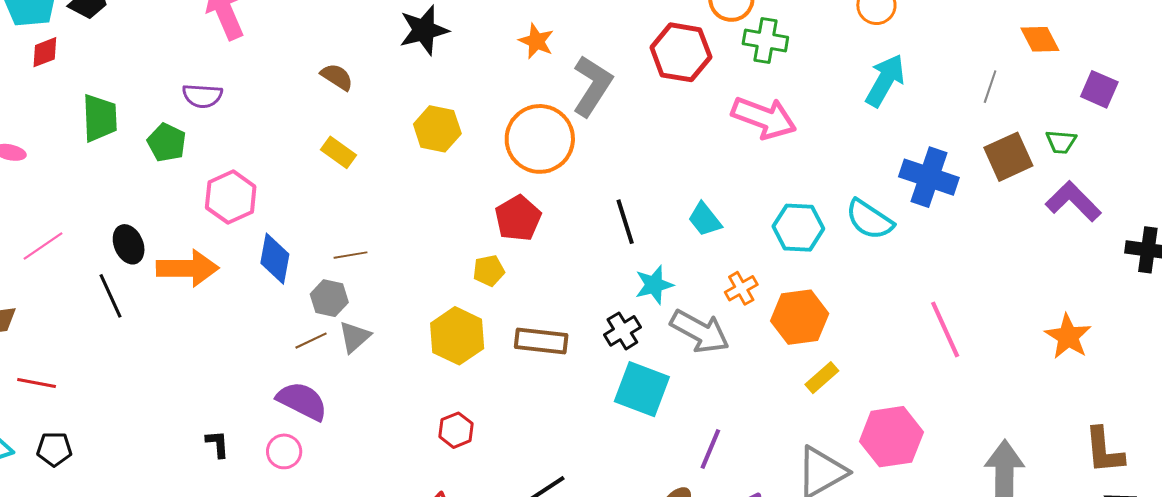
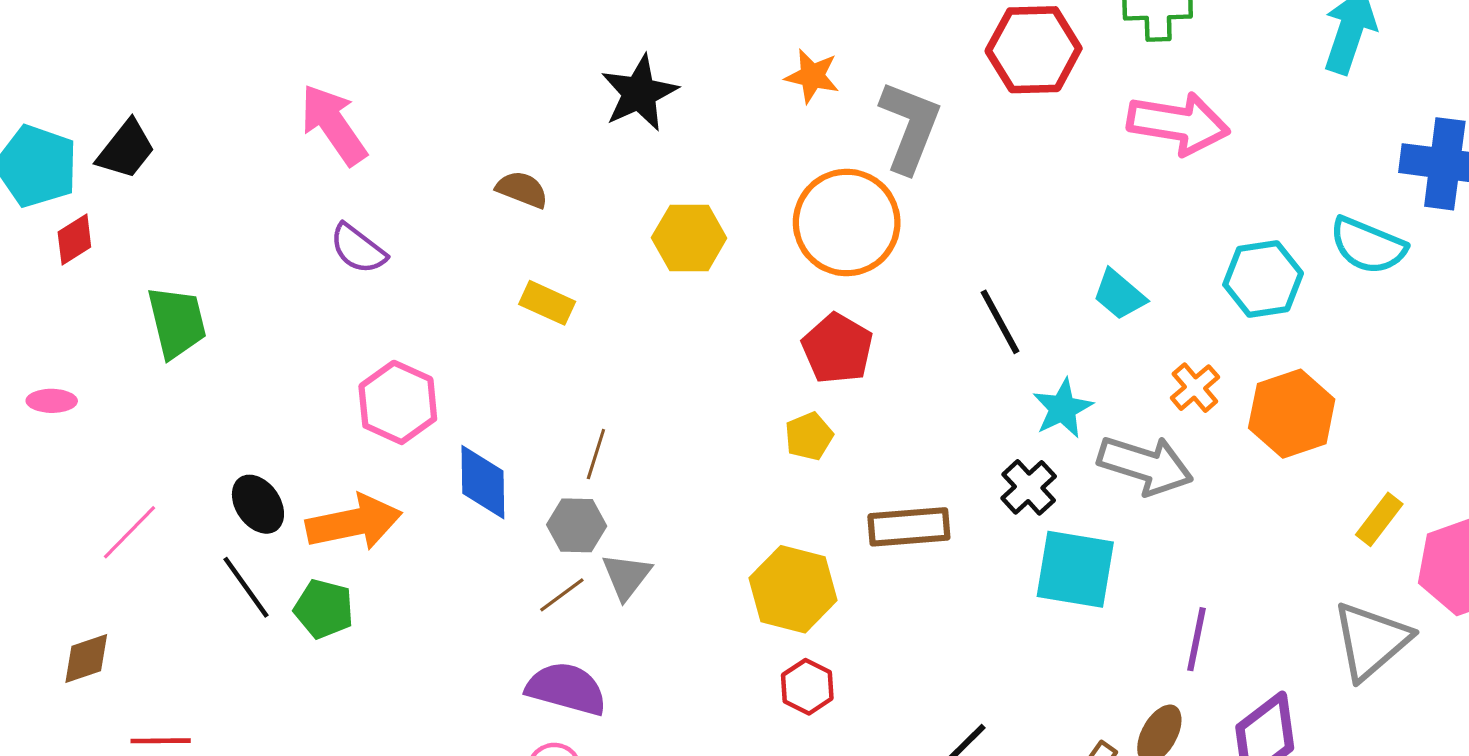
purple semicircle: (202, 96) -> (358, 249), moved, turned 45
green pentagon: (167, 143) -> (324, 609), moved
brown line: (351, 255) -> (596, 454), turned -52
yellow hexagon: (457, 336) -> (793, 589), moved
yellow rectangle: (822, 378) -> (1379, 519), moved

